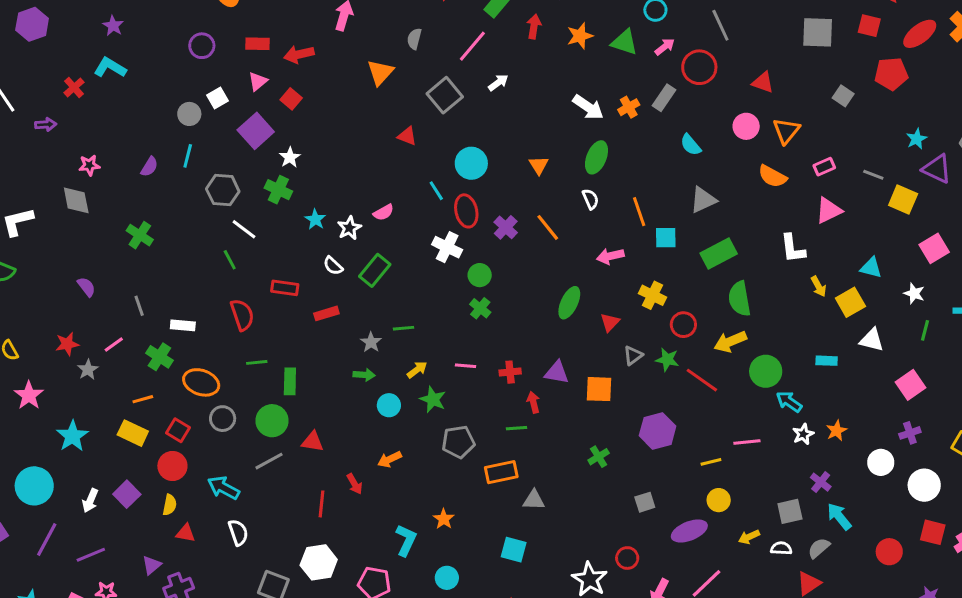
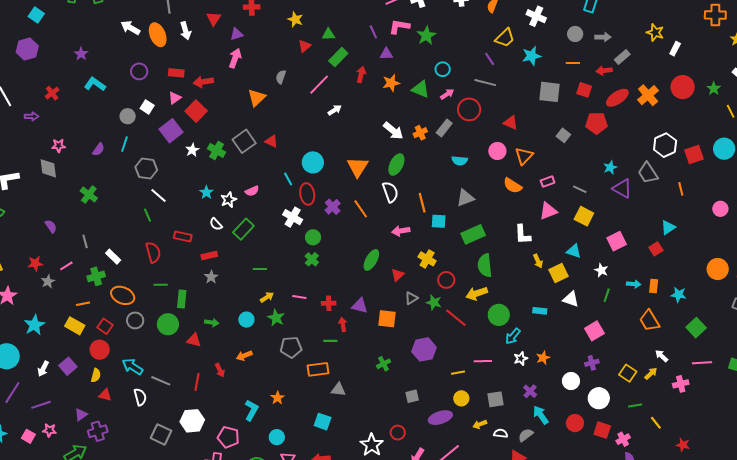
gray line: (720, 25) -> (485, 83), turned -55
cyan L-shape: (110, 68) -> (95, 84), moved
gray square: (445, 95) -> (244, 141), moved
white square: (218, 98) -> (147, 107), turned -32
red square: (291, 99) -> (196, 111), size x1.5
cyan semicircle: (691, 145) -> (460, 161), turned -49
orange triangle: (539, 165) -> (358, 167), size x1.6
green cross: (278, 190) -> (217, 150), moved
white semicircle: (590, 199) -> (390, 192), size x1.5
yellow square: (903, 199) -> (584, 216), moved
white rectangle: (183, 325) -> (113, 257), turned 35
gray star: (371, 342) -> (211, 277), moved
green cross: (159, 357) -> (96, 276), turned 36
green arrow: (364, 375) -> (212, 323), moved
cyan arrow: (789, 402) -> (513, 336), turned -90
gray line: (269, 461) -> (161, 381), moved, turned 48
gray square: (790, 511) -> (496, 399), moved
red circle: (889, 552) -> (575, 423), moved

